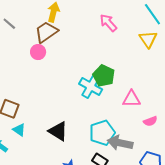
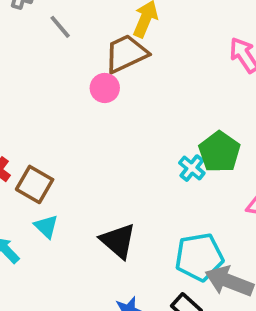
cyan cross: (91, 87) -> (192, 168), size x0.6

